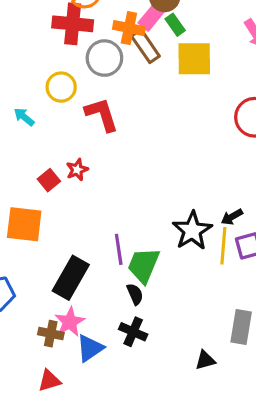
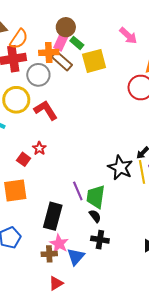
yellow circle: (61, 87) -> (16, 100), size x1.4

